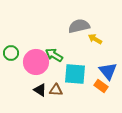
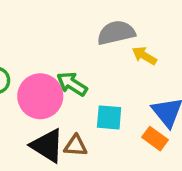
cyan square: (75, 74) -> (109, 117), size x0.7
black triangle: (40, 90) -> (47, 146), size x1.5

